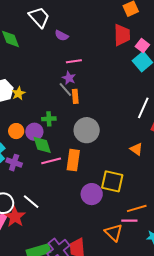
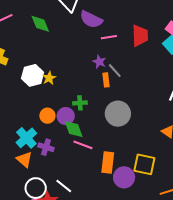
red trapezoid: (122, 35) -> (140, 36), moved
purple semicircle: (62, 36) -> (91, 19), size x1.6
pink line: (74, 61) -> (109, 37), moved
gray line: (65, 90) -> (115, 71), moved
orange rectangle: (73, 160) -> (108, 163), moved
pink line: (51, 161) -> (83, 145), turned 36

